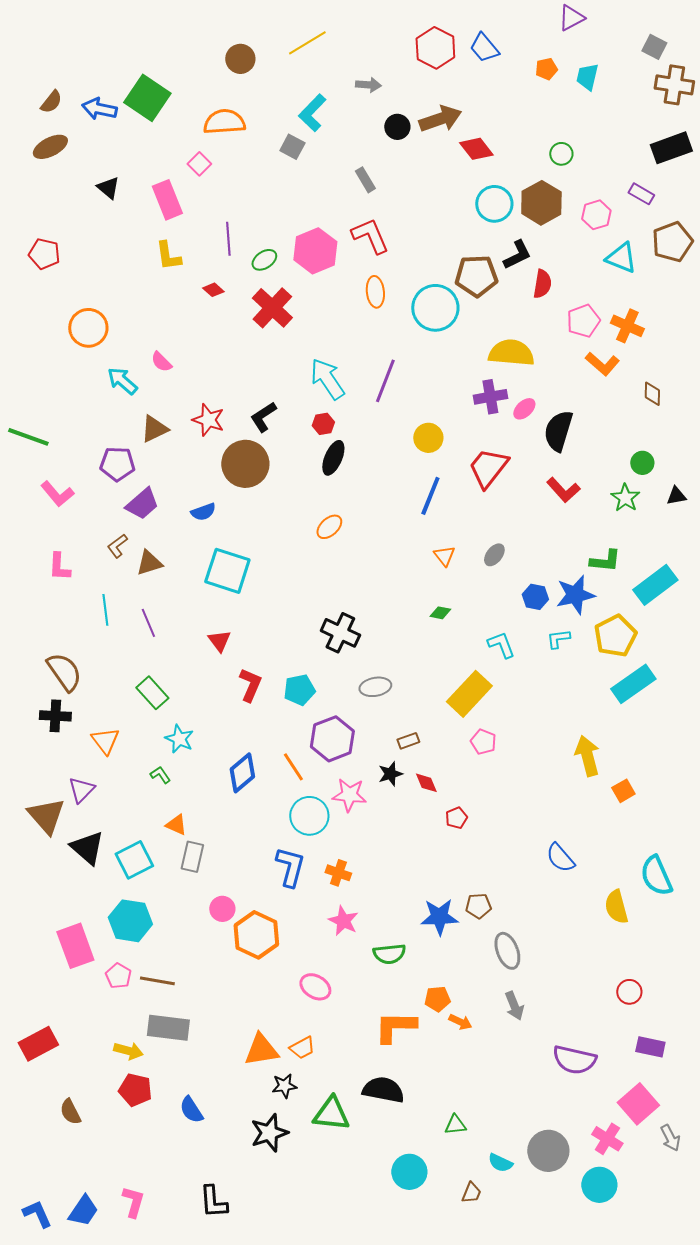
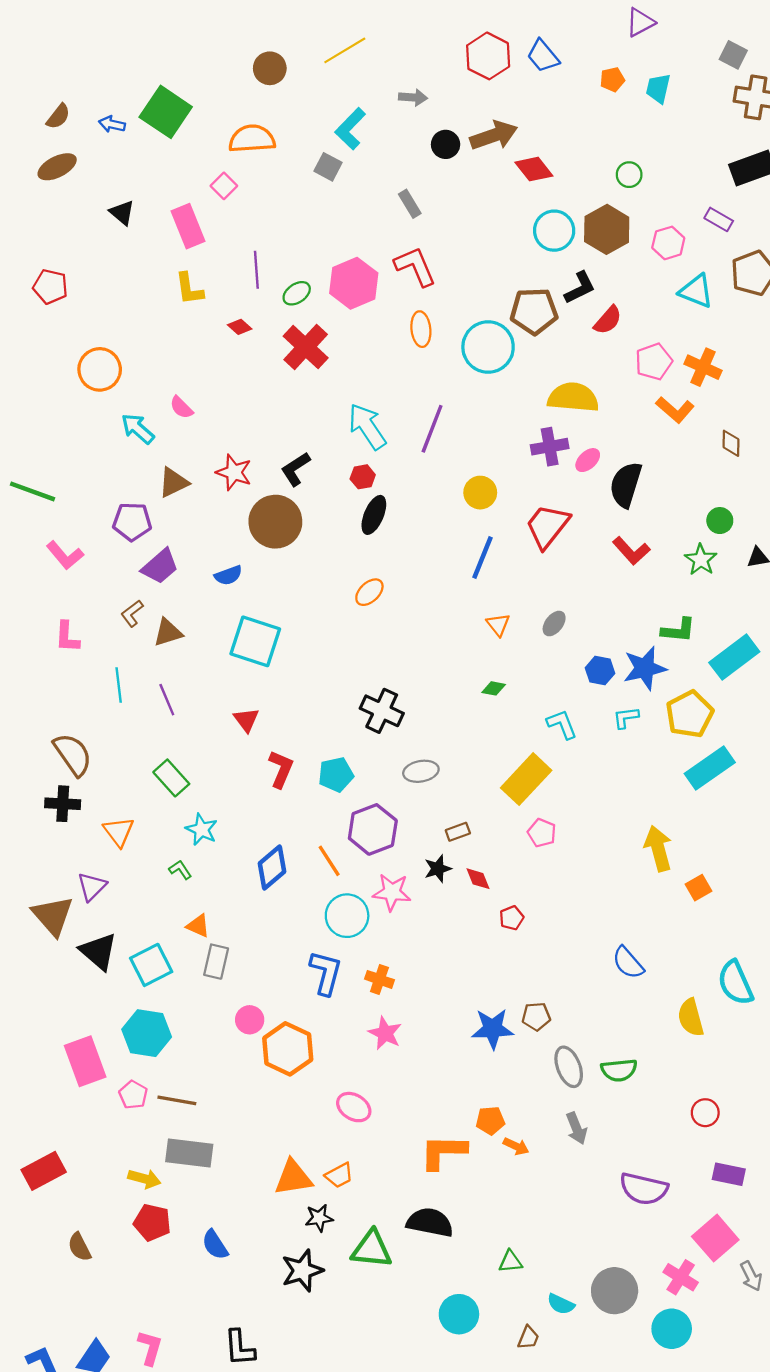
blue arrow: (99, 109) -> (112, 124), size x0.7
red semicircle: (542, 284) -> (608, 320), turned 32
green semicircle: (389, 954) -> (619, 1070), moved

